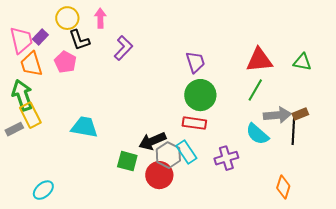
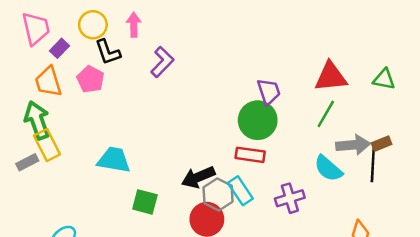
pink trapezoid: (21, 40) -> (36, 28), moved
purple trapezoid: (195, 62) -> (269, 92), moved
green square: (127, 161) -> (145, 202), moved

